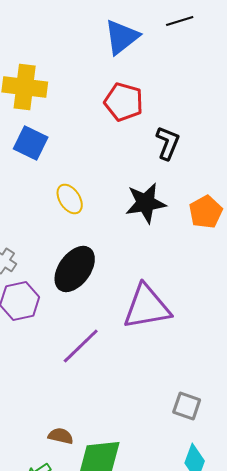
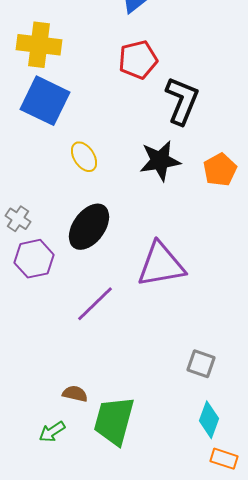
red pentagon: (124, 102) -> (138, 60), turned -30
blue square: (31, 143) -> (45, 101), size x1.4
black L-shape: (168, 143) -> (182, 101), size x1.4

